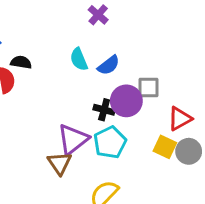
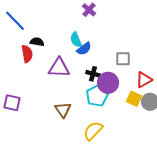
blue semicircle: (109, 65) -> (84, 49), moved
purple circle: (126, 101) -> (108, 83), moved
purple triangle: (73, 139) -> (59, 68), moved, turned 40

